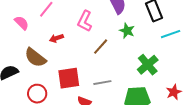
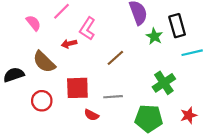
pink L-shape: (85, 21) -> (87, 29), moved
green star: (127, 31) -> (154, 36), moved

